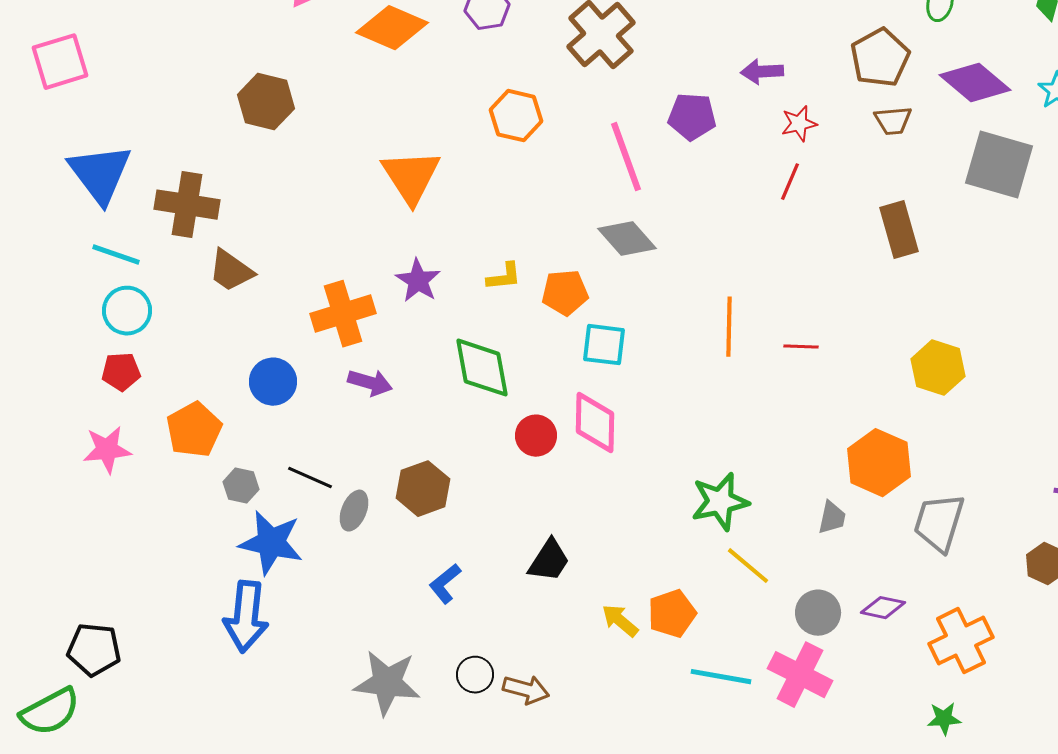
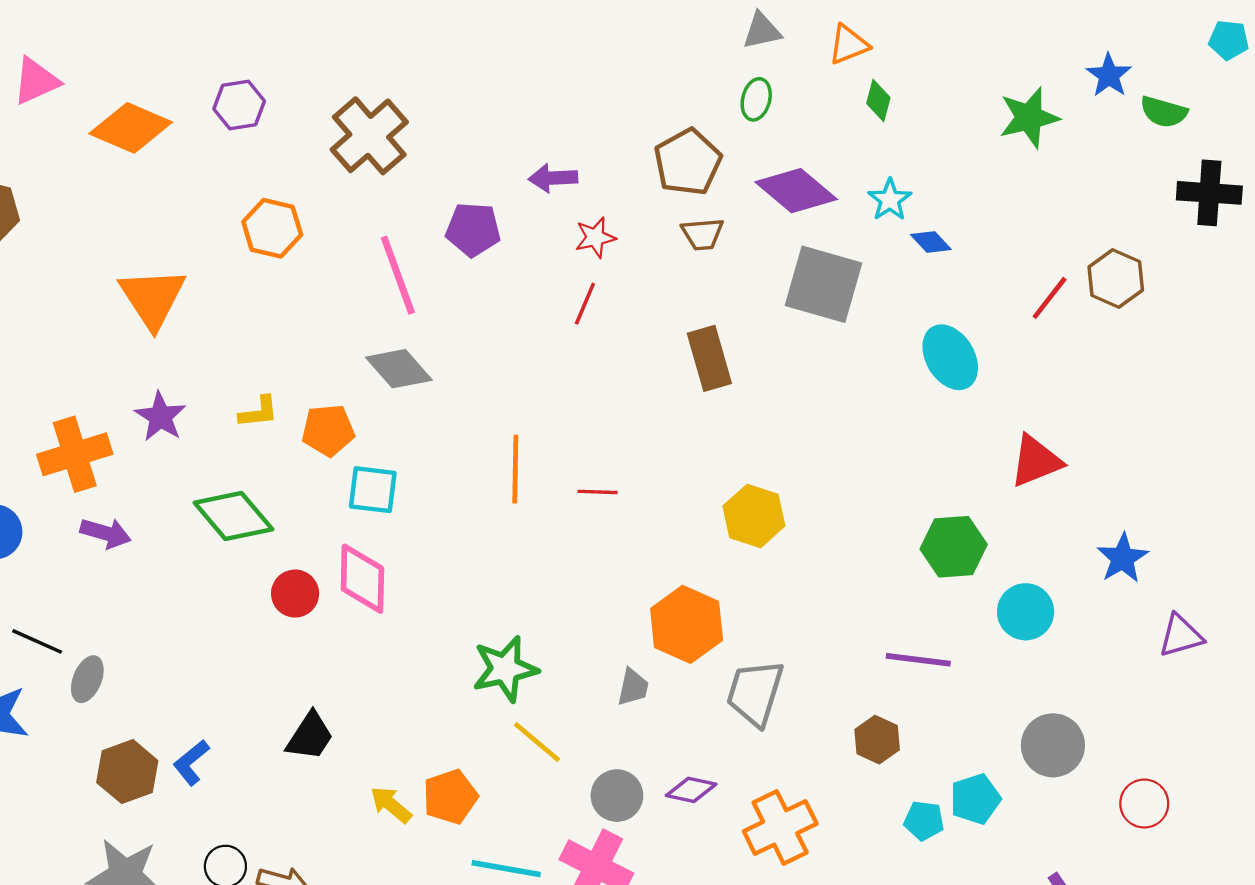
green diamond: (482, 368) -> (233, 516), turned -30
brown hexagon: (423, 489) -> (127, 772), moved

